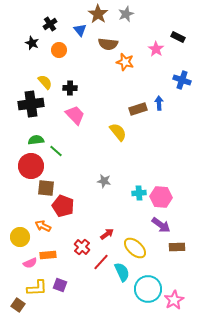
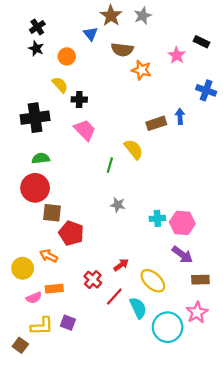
black cross: (50, 24) -> (37, 27), moved
yellow semicircle: (45, 82) -> (60, 85), moved
green line: (56, 151) -> (110, 165), moved, turned 64
pink star: (174, 300) -> (197, 312), moved

